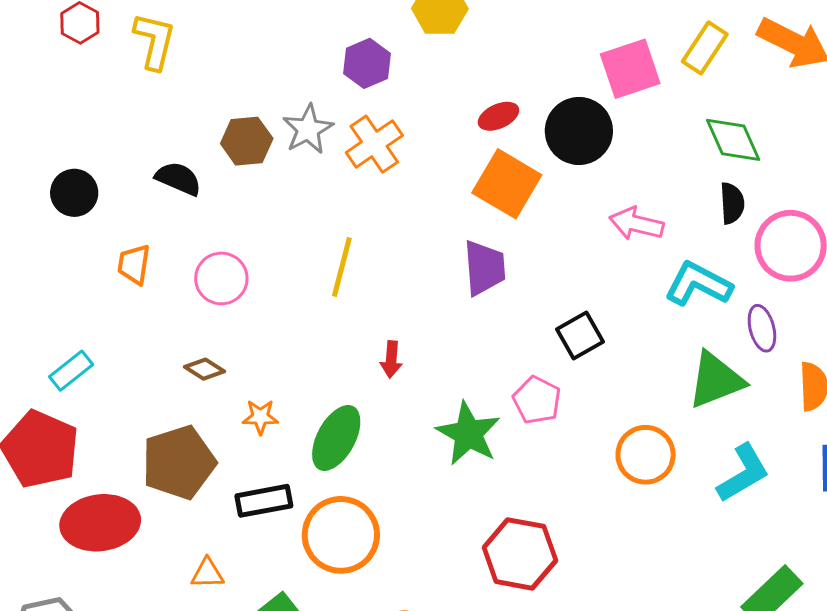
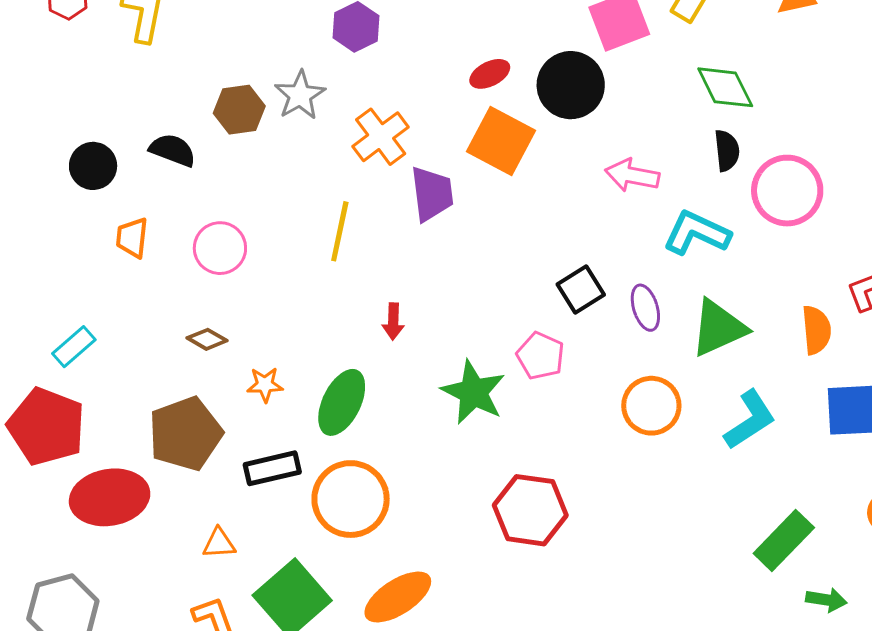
orange cross: (374, 144) -> (381, 137), moved
black circle: (74, 193) -> (93, 166), moved
purple trapezoid: (484, 268) -> (432, 194), moved
purple ellipse: (762, 328) -> (645, 308), moved

